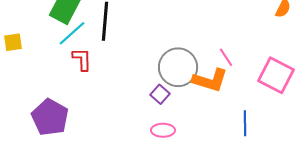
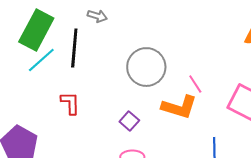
red L-shape: (82, 59) -> (70, 103), moved
gray circle: (178, 67) -> (146, 67), moved

